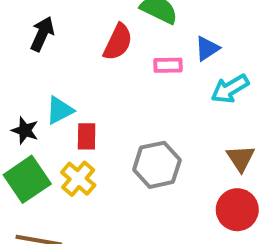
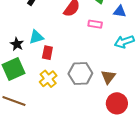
blue triangle: (207, 48) -> (120, 11), moved, turned 32
brown triangle: (241, 158) -> (108, 77), moved
yellow cross: (78, 179) -> (48, 79), moved

